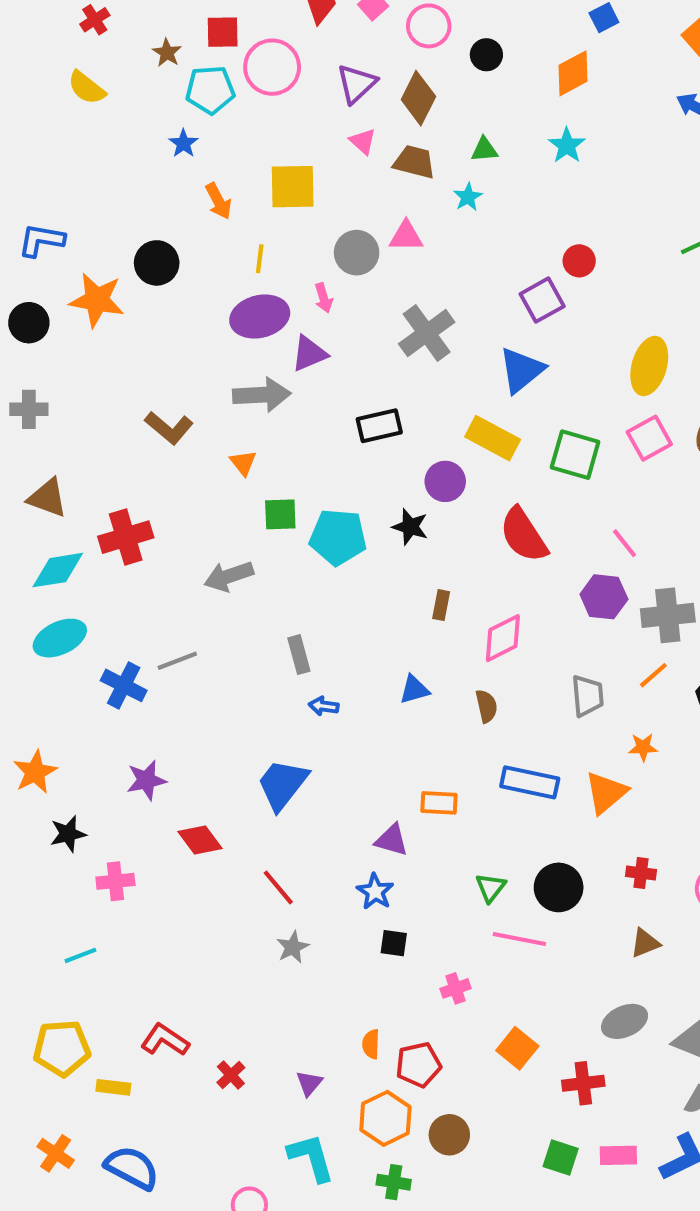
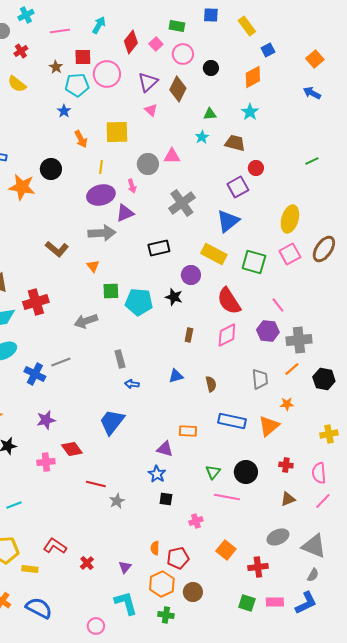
brown trapezoid: (414, 162) -> (235, 143), moved
pink diamond: (503, 638) -> (227, 335), moved
pink cross: (115, 881) -> (46, 462), moved
red line: (278, 887) -> (96, 484), moved, turned -36

